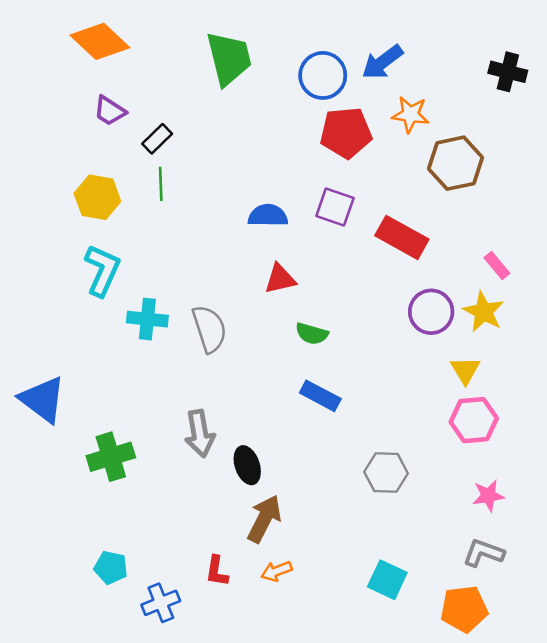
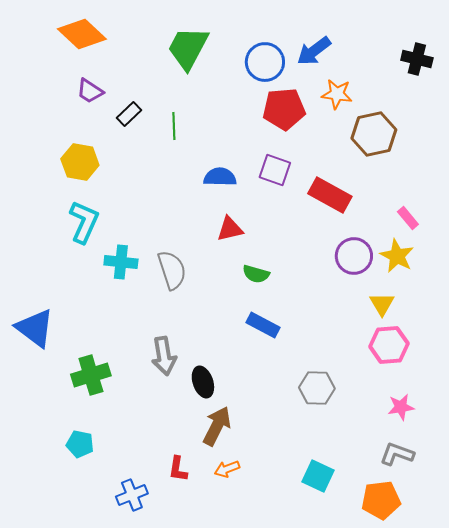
green trapezoid: (229, 58) -> (188, 48), turned -138
green line: (161, 184) -> (174, 126), moved
cyan pentagon: (111, 568) -> (80, 444), moved

